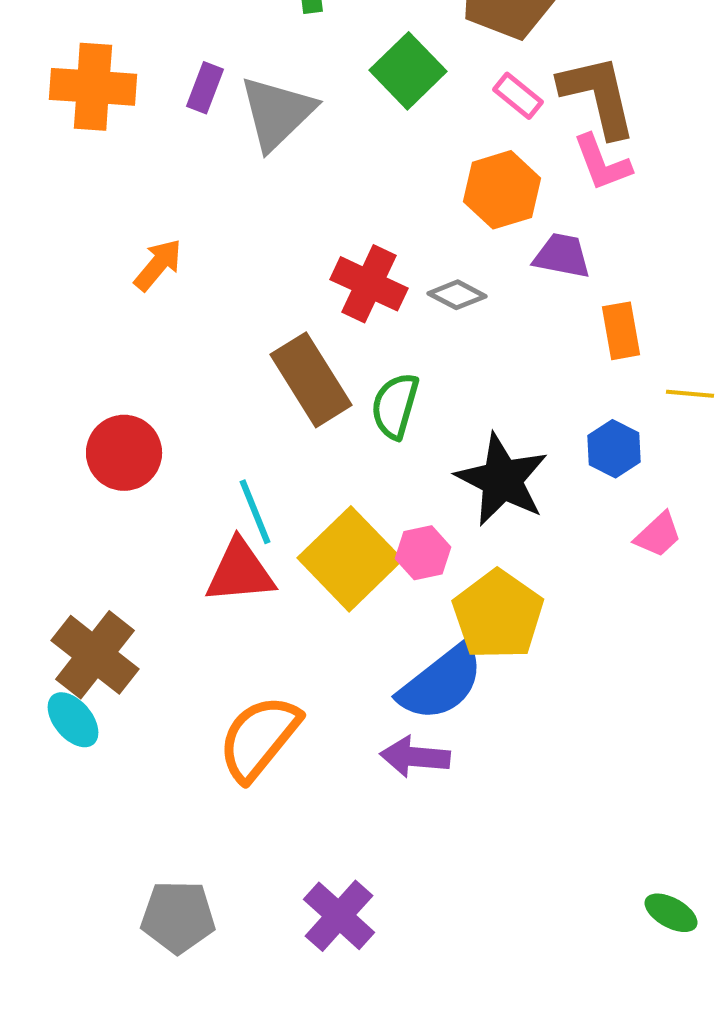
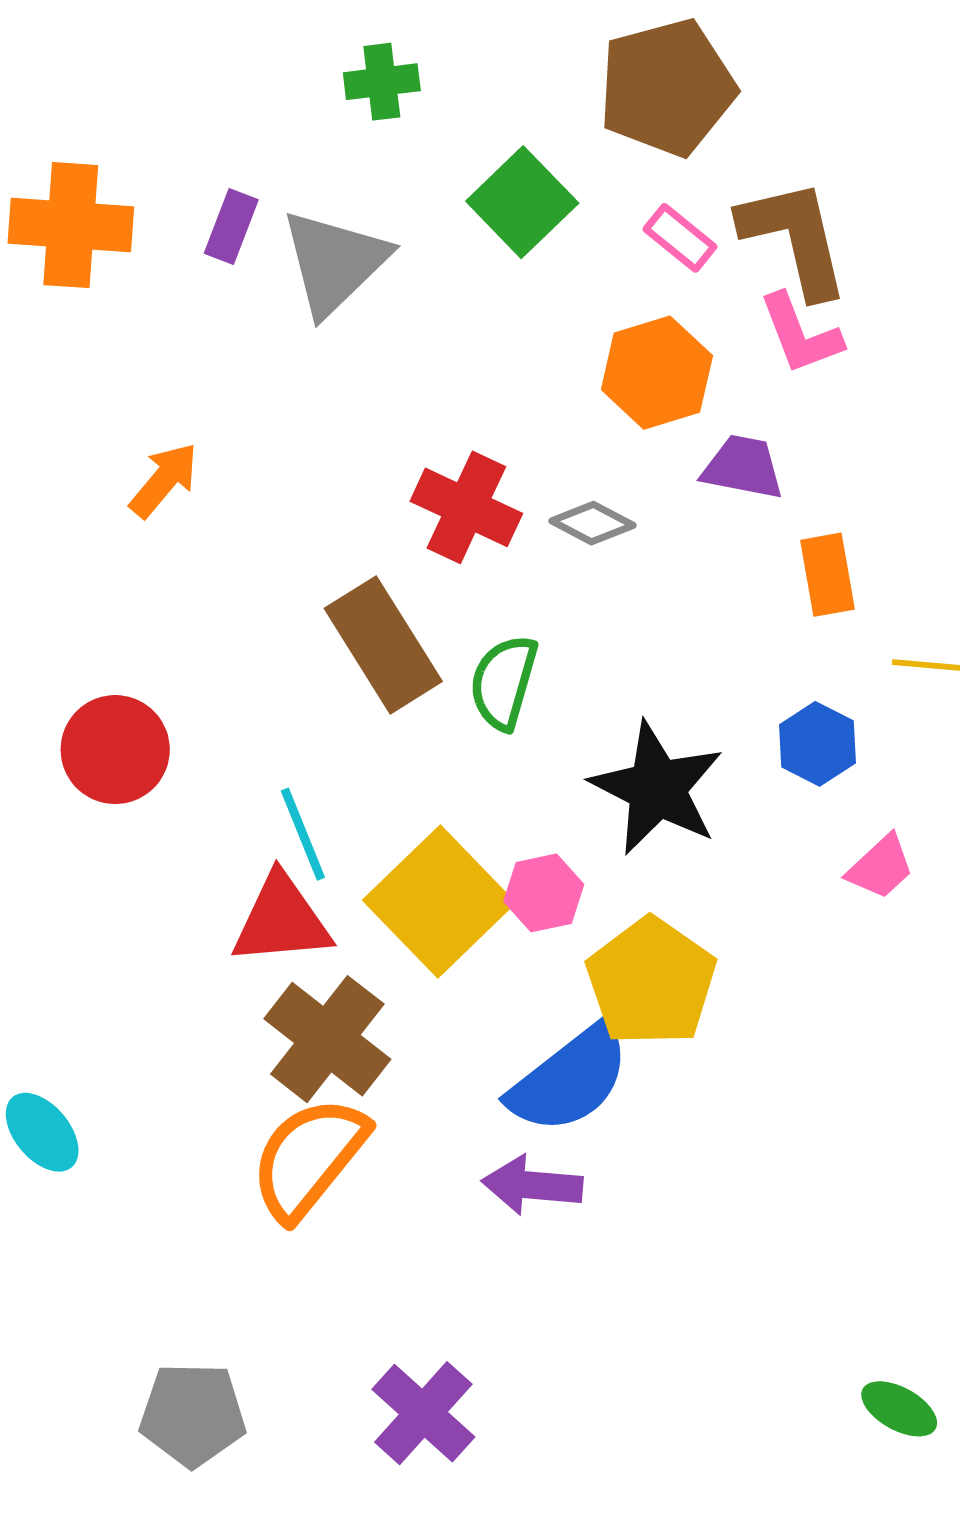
brown cross: (95, 655) -> (327, 1039), moved

